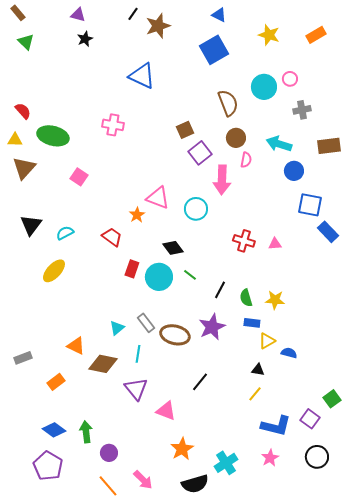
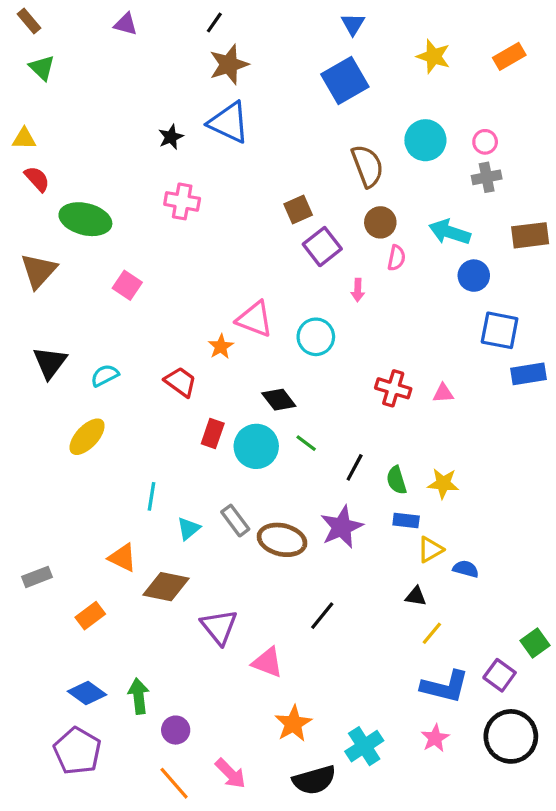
blue triangle: (219, 15) -> (353, 24), turned 35
brown star: (158, 26) -> (229, 64), moved
black star: (85, 39) -> (171, 137), moved
pink circle: (290, 79) -> (485, 142), moved
yellow triangle: (15, 140) -> (24, 139), moved
pink arrow: (222, 180) -> (358, 290), size x0.5
blue rectangle: (328, 232) -> (529, 374), turned -55
cyan line: (138, 354) -> (151, 496), moved
yellow line: (255, 394) -> (432, 633), moved
black circle: (317, 457) -> (511, 736), size x1.4

